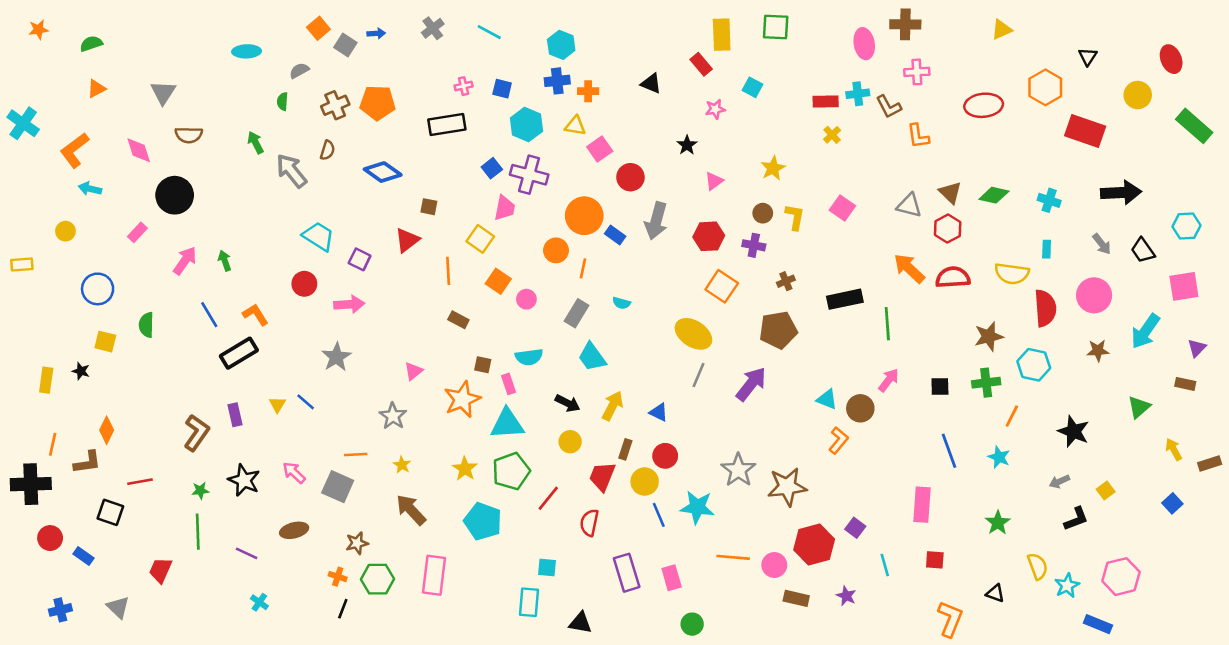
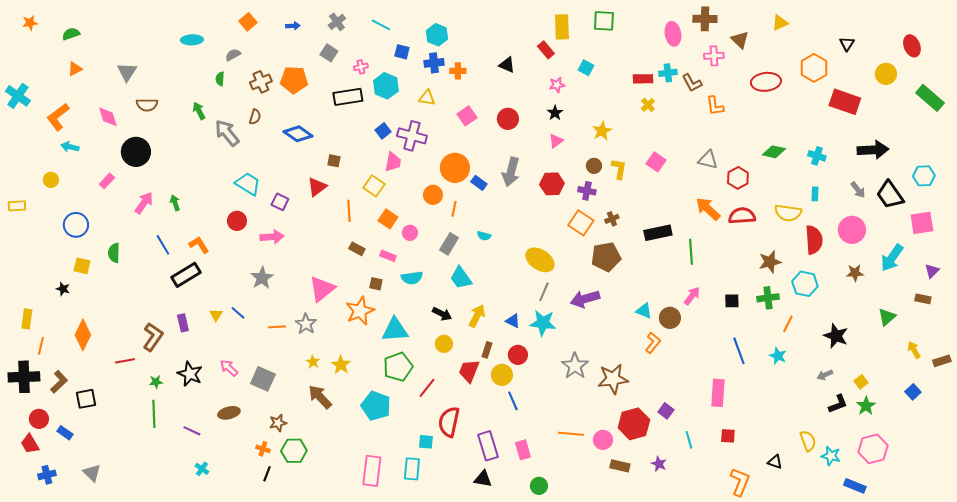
gray square: (345, 45) -> (329, 53), moved
blue square: (502, 89) -> (402, 52), moved
cyan hexagon: (526, 125) -> (386, 86), moved
yellow triangle: (575, 126) -> (427, 98), moved
black star: (687, 145) -> (555, 113), moved
red circle: (630, 177) -> (508, 119), moved
brown triangle: (950, 193) -> (740, 40), moved
black trapezoid: (1143, 250) -> (890, 195), size x1.4
orange square: (722, 286) -> (581, 223), moved
pink triangle: (413, 371) -> (322, 289), size x1.8
yellow rectangle: (46, 380) -> (27, 319), moved
pink rectangle: (508, 384) -> (388, 256), moved, turned -49
purple arrow: (751, 384) -> (585, 299), turned -144
orange diamond: (107, 430) -> (83, 335), size x1.4
orange line: (356, 455) -> (277, 327), moved
brown L-shape: (87, 462) -> (59, 382), moved, turned -35
yellow star: (465, 469) -> (341, 365), moved
red line: (140, 482) -> (125, 361), moved
cyan star: (697, 507) -> (543, 323), moved
black square: (110, 512) -> (86, 399), turned -30
red semicircle: (589, 523) -> (449, 422), moved, size x1.4
green star: (998, 523) -> (866, 406), moved
red trapezoid: (161, 570) -> (30, 444), moved, turned -55
pink rectangle: (434, 575) -> (372, 471), moved
cyan star: (1067, 586) -> (831, 456), turned -30
black triangle: (580, 623) -> (483, 479), moved

